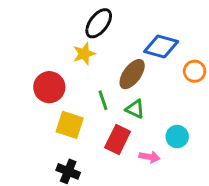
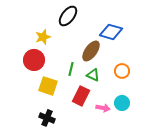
yellow star: (84, 54) -> (43, 37), moved
orange circle: (195, 71) -> (122, 71), moved
green line: (103, 100) -> (71, 69), turned 32
cyan circle: (177, 137) -> (122, 103), moved

